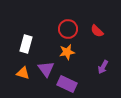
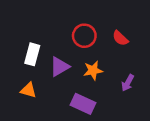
orange star: (67, 52) -> (93, 70), moved
purple triangle: (46, 69) -> (60, 67), moved, turned 36

